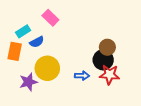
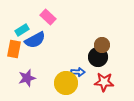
blue semicircle: (37, 42) -> (35, 40), size x1.5
yellow circle: (47, 68) -> (66, 83), moved
red star: (109, 75) -> (104, 82), moved

